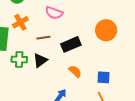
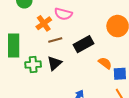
orange cross: (20, 22) -> (44, 23), moved
orange semicircle: (75, 71) -> (105, 63), moved

